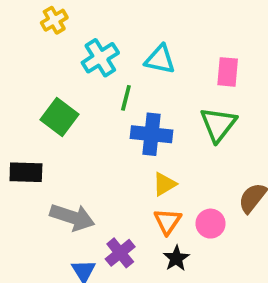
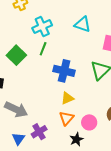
cyan triangle: (160, 59) -> (83, 24), moved
green line: (126, 98) -> (43, 49), moved
black star: (176, 258) -> (77, 139), moved

